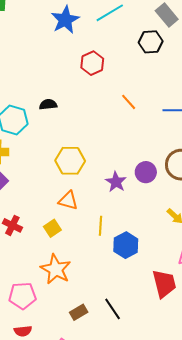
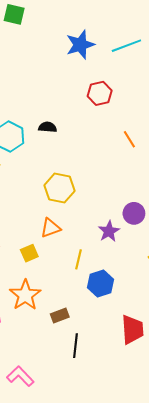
purple star: (116, 182) -> (109, 231), moved
orange triangle: (68, 200) -> (50, 228), turned -45
black line: (113, 309) -> (75, 346), turned 30
brown rectangle: (79, 312) -> (60, 315), moved

